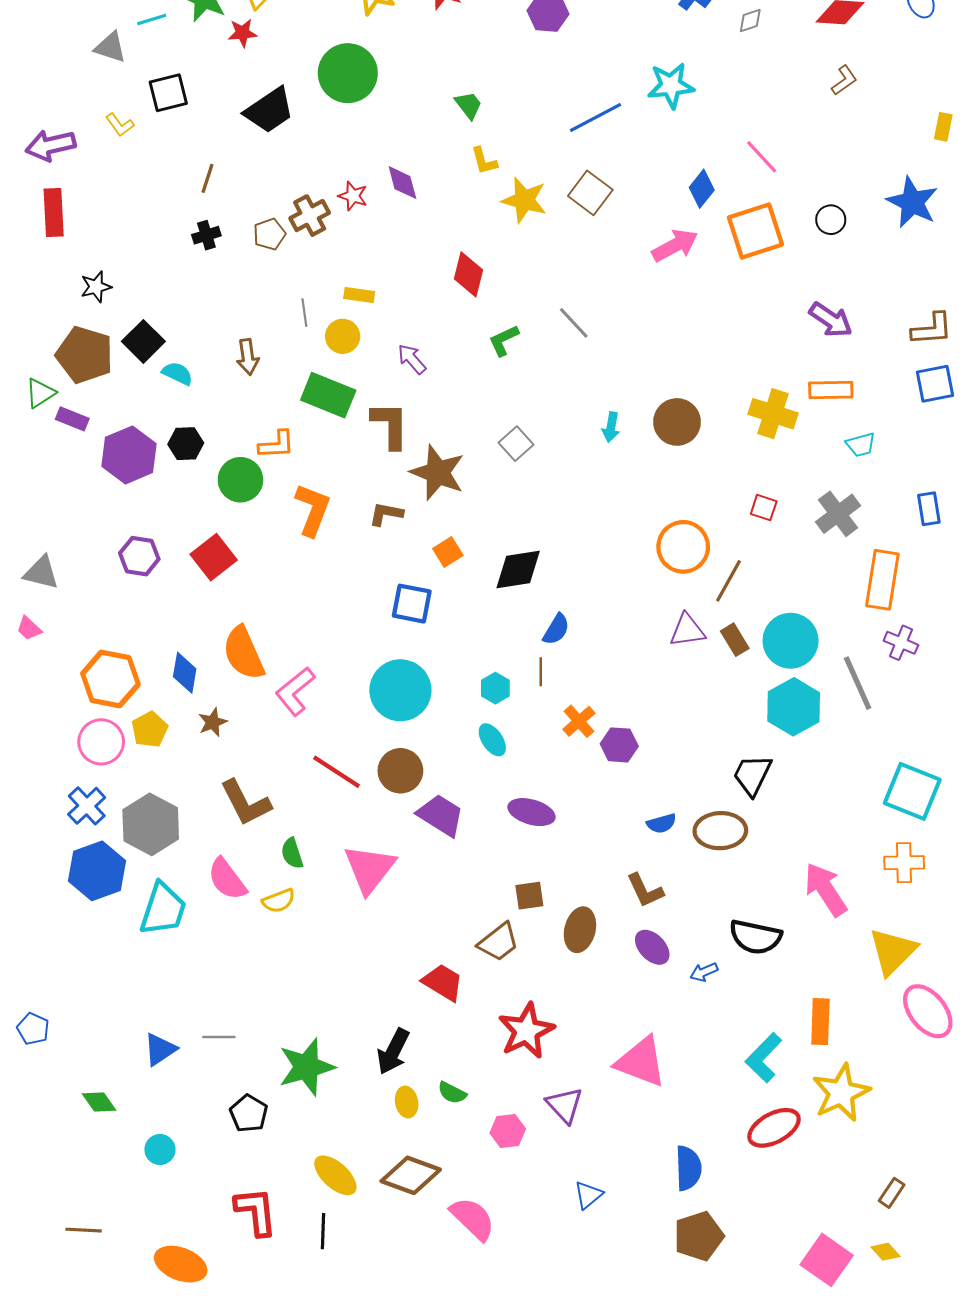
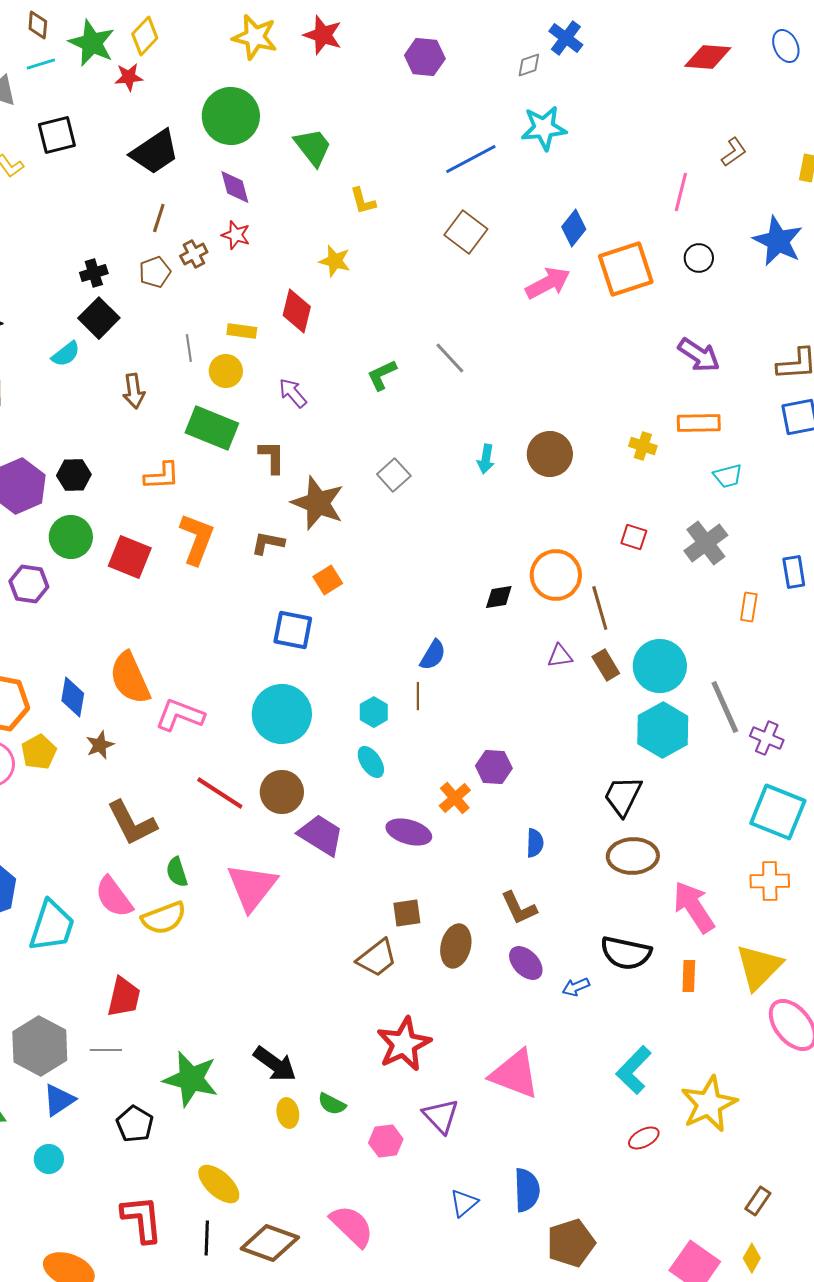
gray diamond: (750, 21) -> (529, 65), moved
brown L-shape: (844, 80) -> (734, 152), moved
green trapezoid: (469, 105) -> (313, 147), moved, size x1.4
pink line: (762, 157) -> (681, 192), moved, turned 57
brown line: (207, 178) -> (159, 218), moved
purple diamond: (402, 183) -> (235, 187), moved
yellow star: (524, 200) -> (335, 261), moved, size x0.7
brown cross: (310, 216) -> (194, 254), size x0.7
red diamond: (469, 274) -> (297, 311), moved
black square: (143, 341) -> (99, 318), moved
cyan semicircle: (178, 373) -> (66, 354), moved, turned 116
yellow cross: (773, 414) -> (643, 446), size x0.6
brown L-shape: (390, 425) -> (272, 457), size x0.7
green circle: (240, 480) -> (71, 537), moved
blue rectangle: (929, 509) -> (794, 572), moved
red square: (214, 557) -> (130, 557), moved, turned -30
black diamond: (518, 570) -> (499, 597), moved, size x0.6
orange rectangle: (882, 580) -> (749, 607), size x0.5
brown line: (729, 581) -> (600, 608), turned -45
purple triangle: (687, 630) -> (560, 656), size x0.7
purple cross: (901, 643) -> (767, 738), moved
pink L-shape: (295, 691) -> (180, 715), turned 60
orange cross: (579, 721) -> (455, 798), moved
blue semicircle: (662, 823) -> (535, 843), turned -72
gray hexagon: (151, 824) -> (40, 1046), moved
brown ellipse: (720, 831) -> (633, 856), moved
yellow semicircle: (279, 901) -> (164, 918), size x1.4
red trapezoid: (443, 982) -> (124, 997), moved, turned 72
orange rectangle: (820, 1022) -> (689, 976), moved, size x0.7
blue triangle: (160, 1049) -> (59, 1100), moved
black arrow: (393, 1051) -> (275, 1064), turned -81
green star: (307, 1067) -> (191, 1079), turned 30
red ellipse: (774, 1128) -> (644, 1138), size x0.6
blue semicircle: (688, 1168) -> (527, 1190), moved
brown diamond: (411, 1175) -> (270, 1243), moved
yellow diamond: (885, 1252) -> (752, 1258), turned 72

